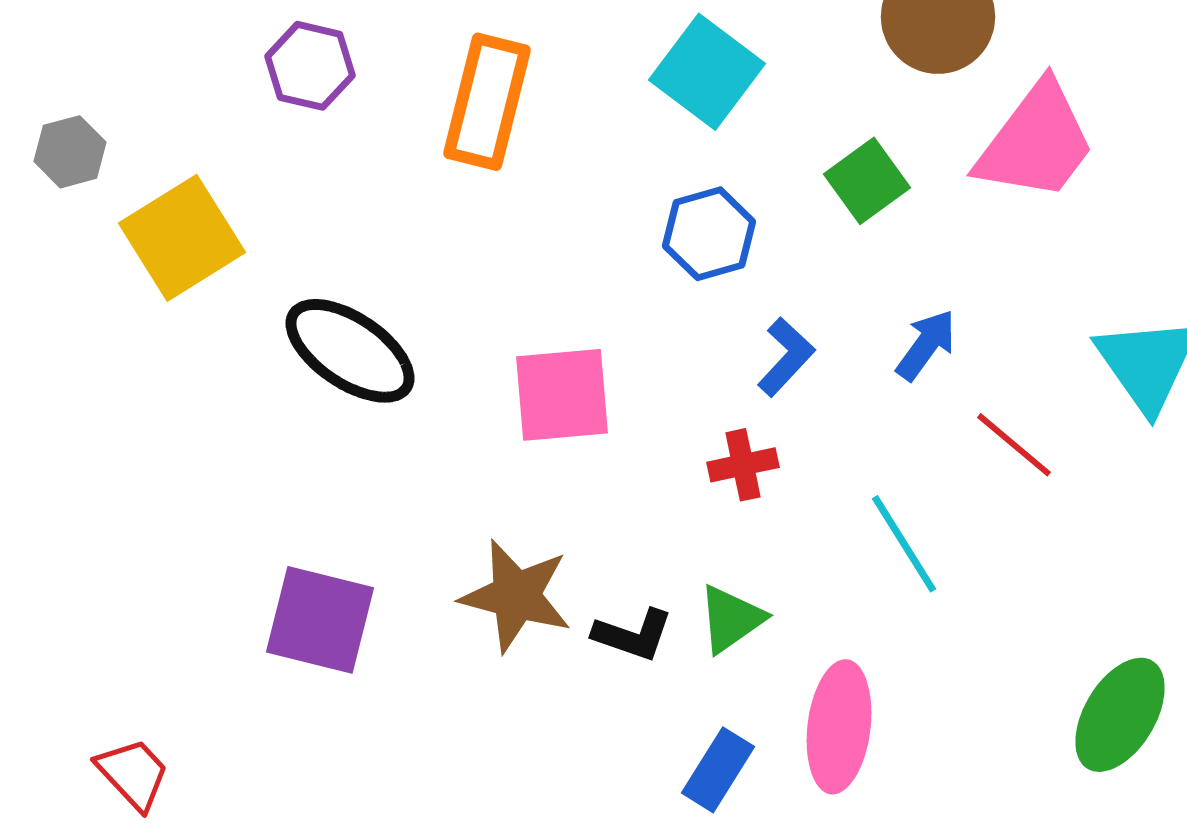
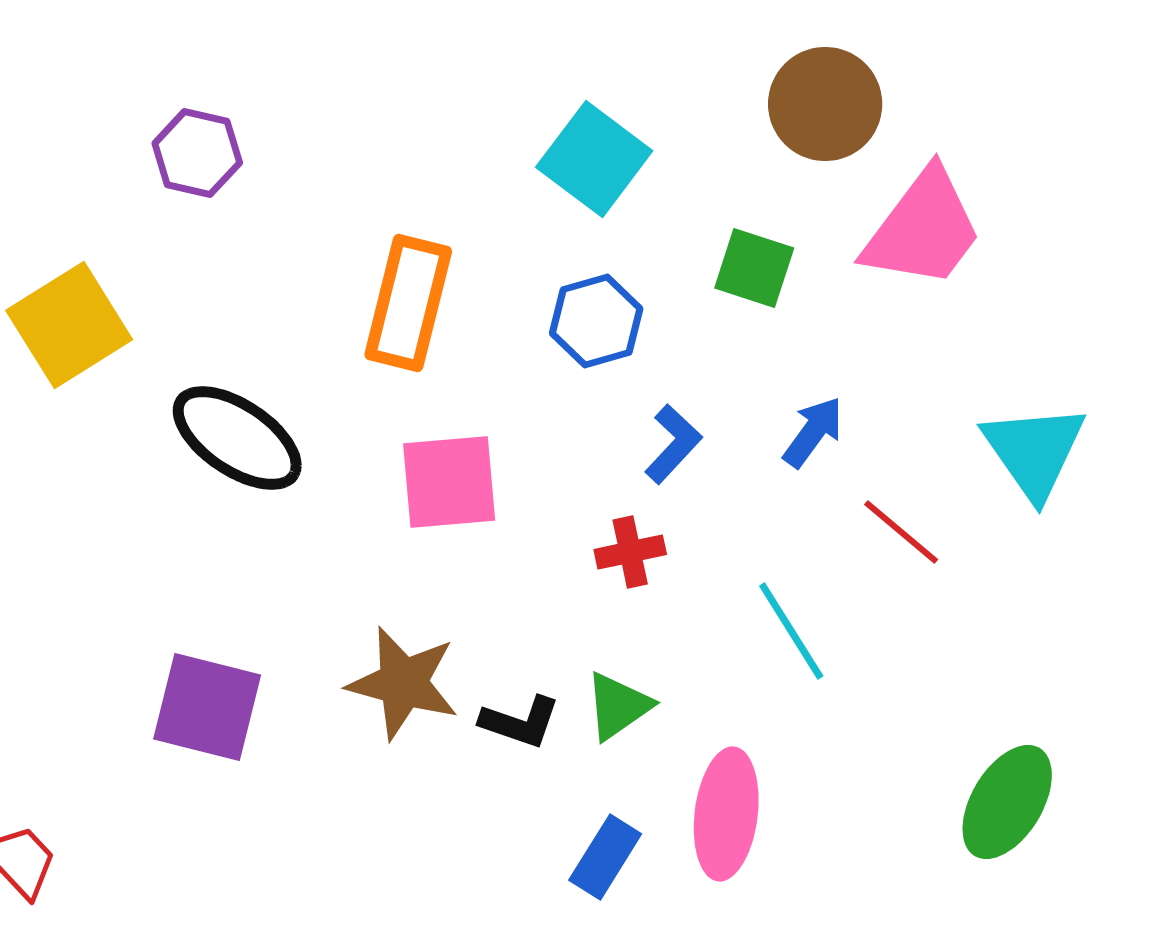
orange rectangle: (487, 102) -> (408, 303), moved
green square: (867, 181) -> (754, 268), turned -36

